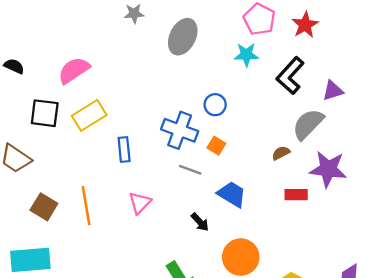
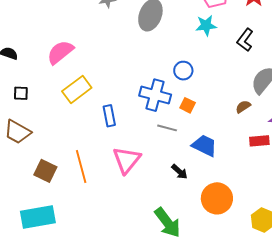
black L-shape: (290, 76) -> (245, 40), size x0.7
black square: (45, 113) -> (21, 93), moved, size x0.6
pink triangle: (140, 203) -> (127, 160), size x1.4

